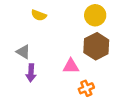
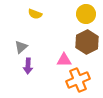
gray triangle: (23, 52) -> (21, 47), turned 48
orange cross: (86, 88) -> (78, 80), size x1.6

